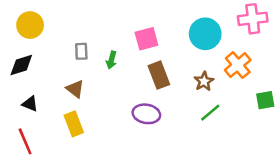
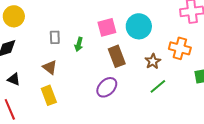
cyan circle: (205, 34) -> (139, 26), moved
orange cross: (238, 65) -> (180, 48), turned -35
purple ellipse: (146, 114) -> (107, 87), turned -55

